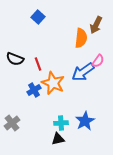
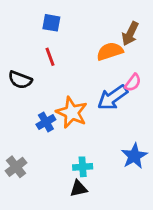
blue square: (38, 17) -> (51, 23), turned -32
orange semicircle: (81, 38) -> (110, 51), turned -114
red line: (38, 64) -> (50, 57), moved
blue star: (85, 121) -> (134, 156), moved

